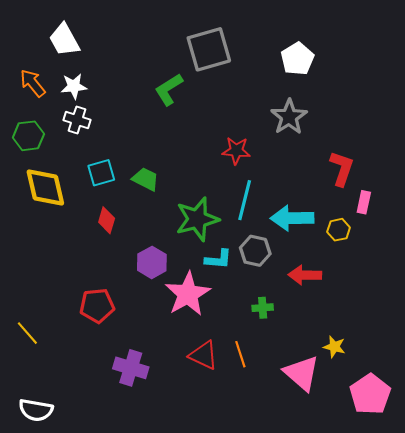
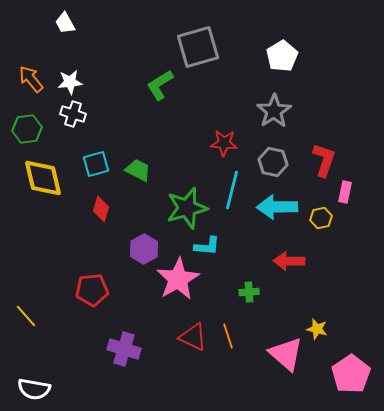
white trapezoid: (64, 40) -> (65, 23), moved, size x0.7
gray hexagon: (255, 251) -> (273, 162), moved

